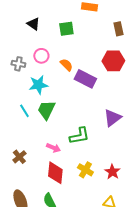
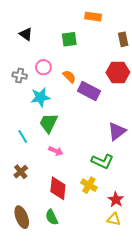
black triangle: (33, 24) -> (26, 34), moved
cyan line: (24, 111) -> (23, 137), moved
green L-shape: (79, 136) -> (102, 161), moved, turned 35
pink arrow: (53, 148) -> (56, 151), moved
red star: (112, 172) -> (116, 200), moved

